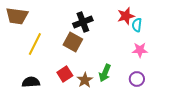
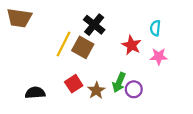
red star: (126, 16) -> (131, 45), moved, turned -30
black cross: (83, 22) -> (94, 25), turned -30
yellow line: (35, 44) -> (63, 44), moved
purple circle: (137, 79) -> (134, 89), moved

